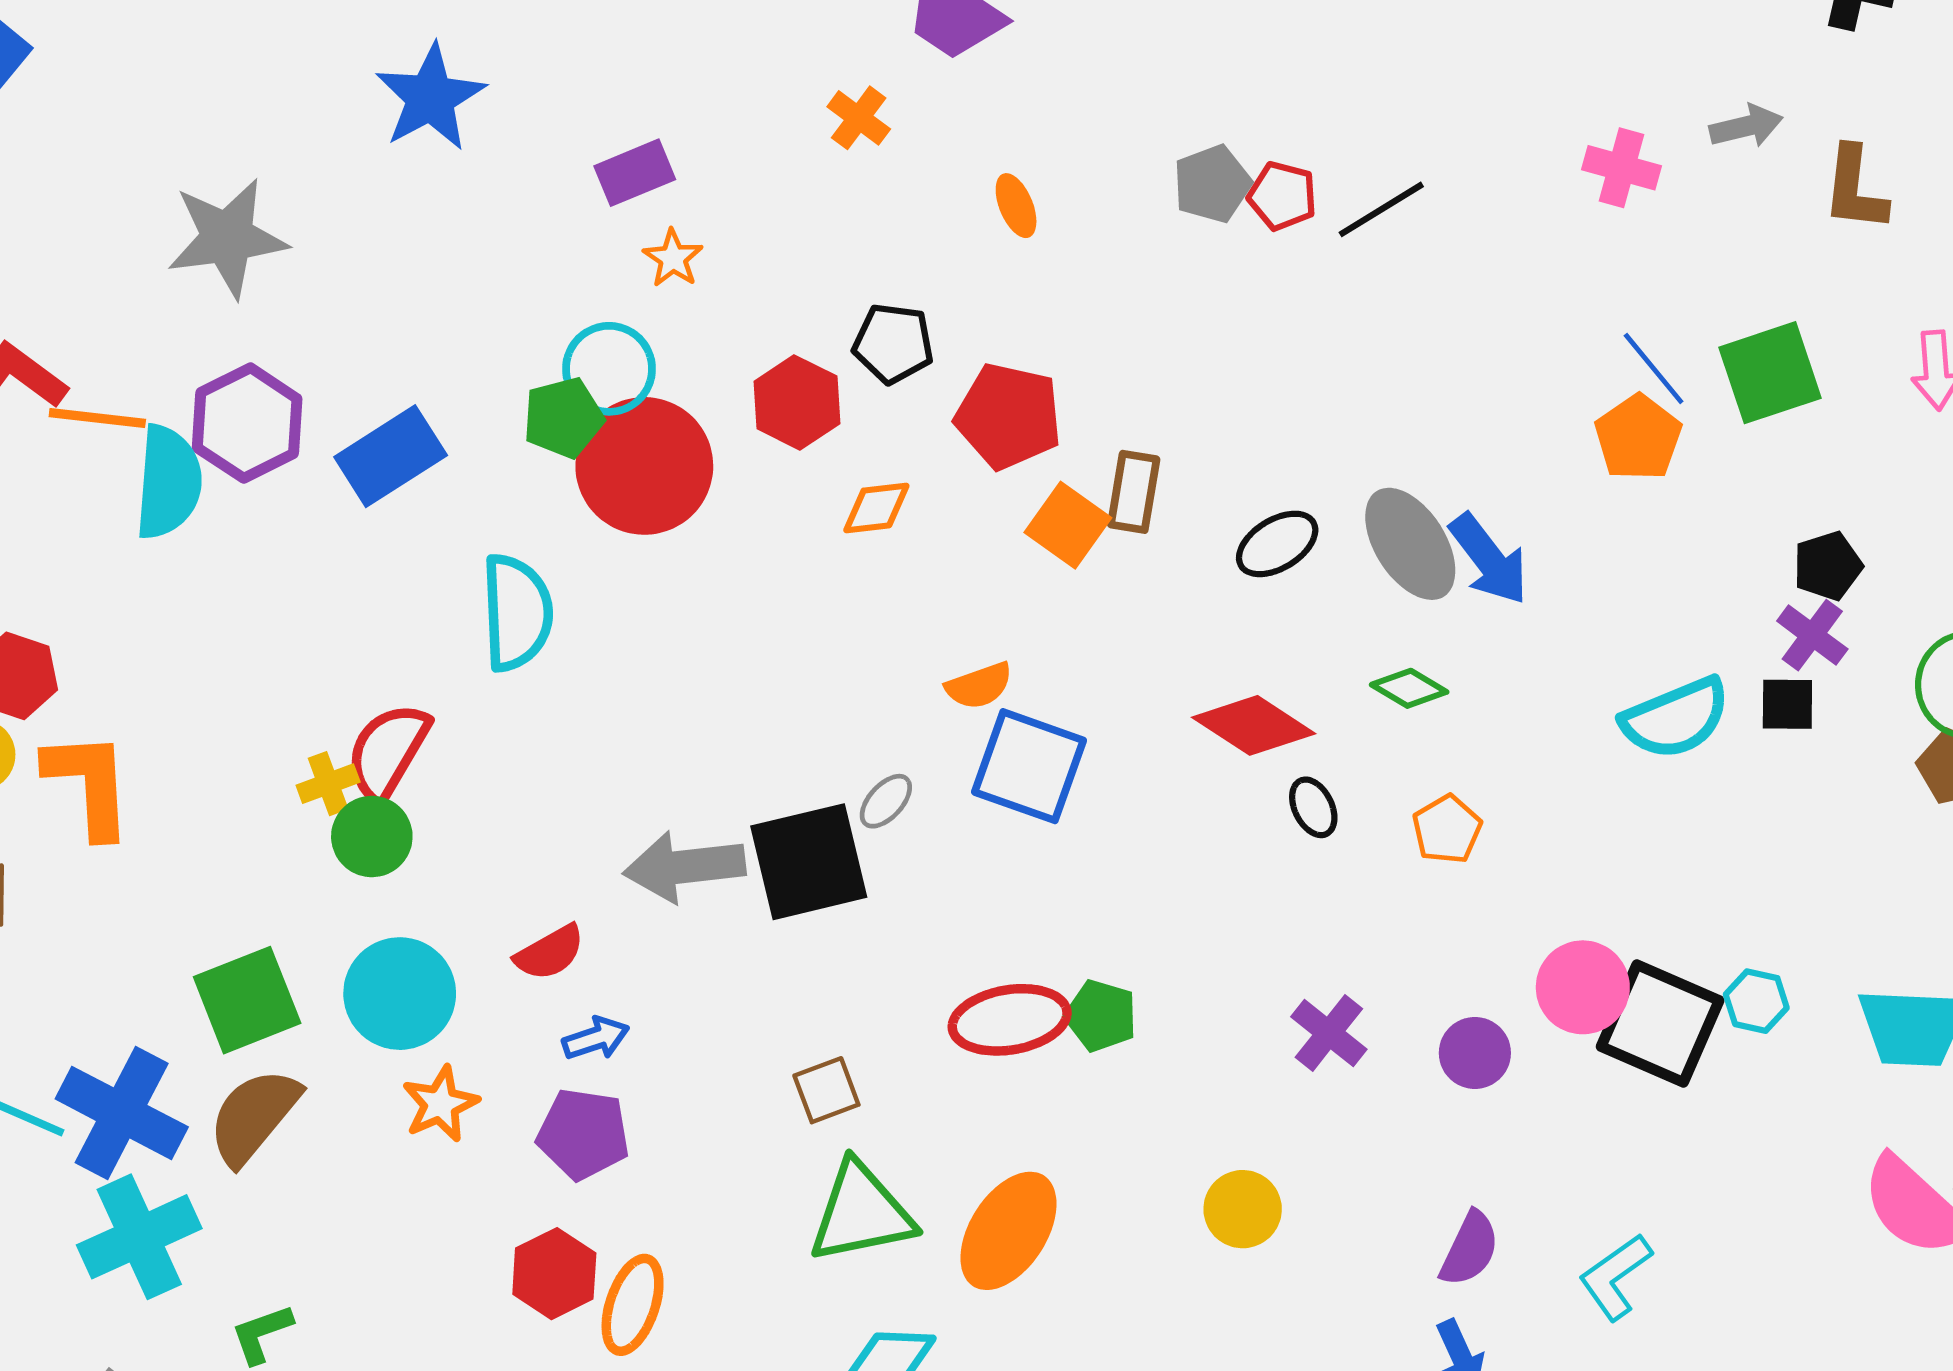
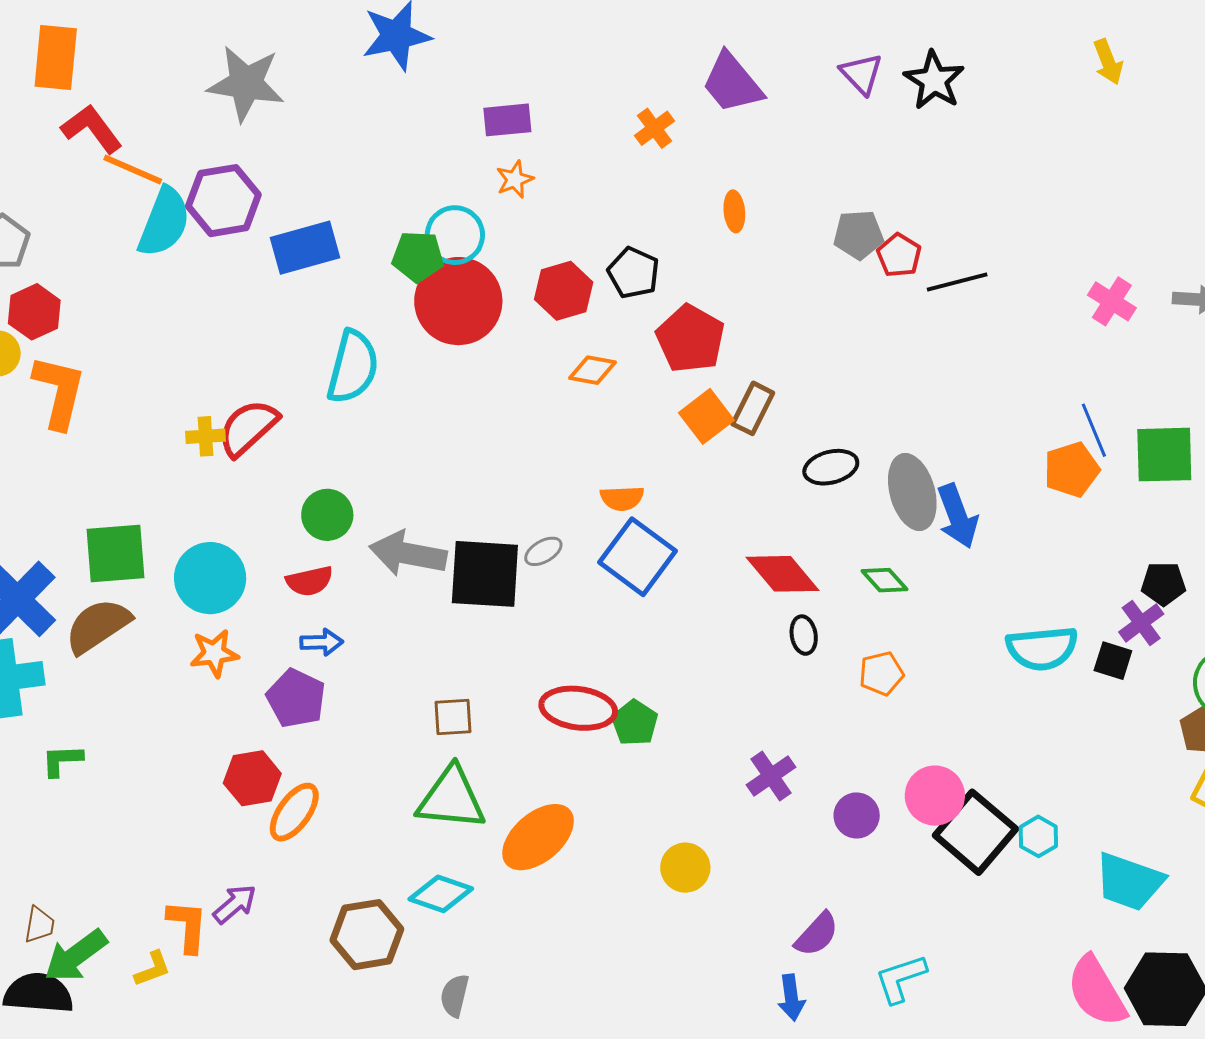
green circle: (372, 837) -> (327, 515), moved

